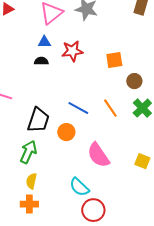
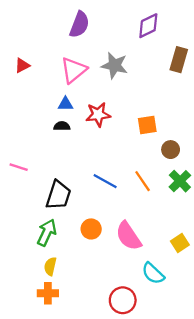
orange circle: (66, 132) -> (91, 229), moved
yellow square: (142, 161) -> (180, 243), turned 35
cyan semicircle: (79, 187) -> (153, 273), moved

